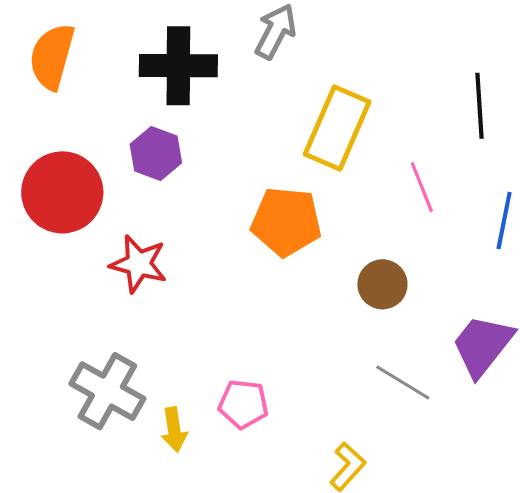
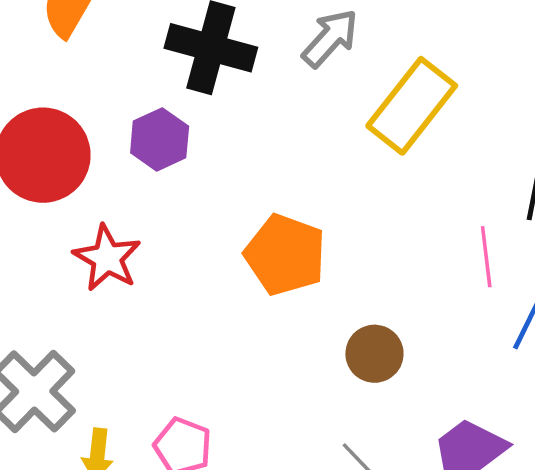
yellow rectangle: (337, 128) -> (412, 106), moved
pink line: (422, 187) -> (486, 257), moved

